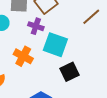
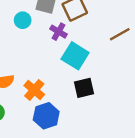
orange cross: (23, 56) -> (34, 90), moved

